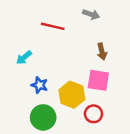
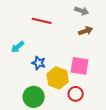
gray arrow: (91, 14) -> (82, 11), moved
brown arrow: (102, 52) -> (86, 31), moved, turned -96
blue star: (40, 85) -> (39, 63), moved

